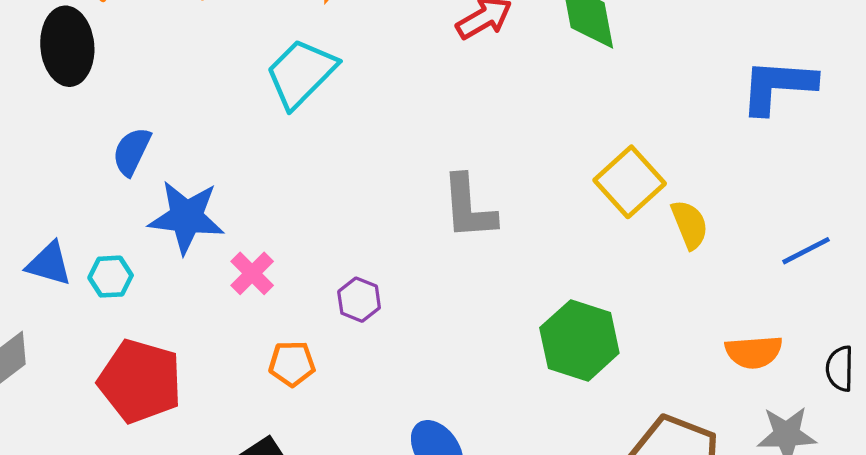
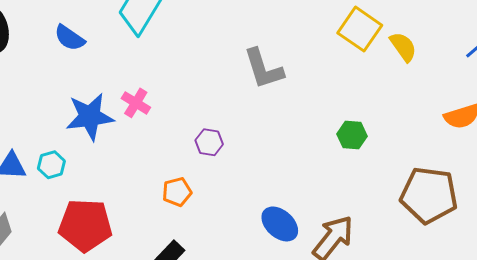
blue semicircle: (132, 151) -> (70, 38), moved, turned -68
pink cross: (252, 273) -> (136, 103), moved
green hexagon: (579, 340) -> (352, 135), size x0.6

